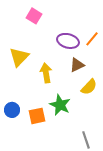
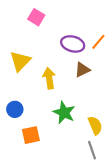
yellow semicircle: (89, 87) -> (95, 125), moved, turned -66
blue circle: (12, 110) -> (15, 109), moved
orange square: (37, 116) -> (31, 135), moved

